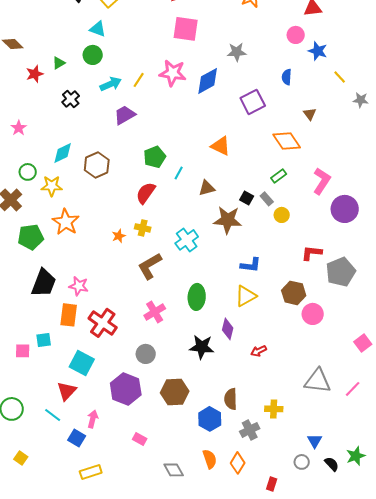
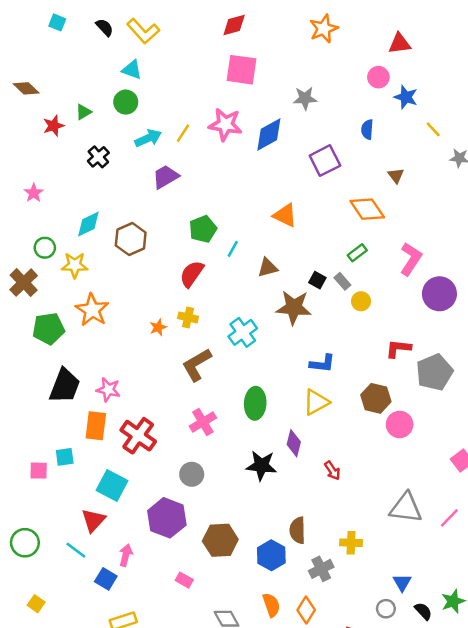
red arrow: (259, 351) -> (332, 471), turned -98
brown hexagon: (175, 392) -> (220, 540), moved

